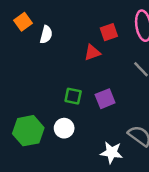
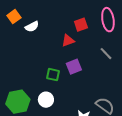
white semicircle: (46, 35) -> (32, 27), turned 48
purple square: (105, 99) -> (74, 67), moved

